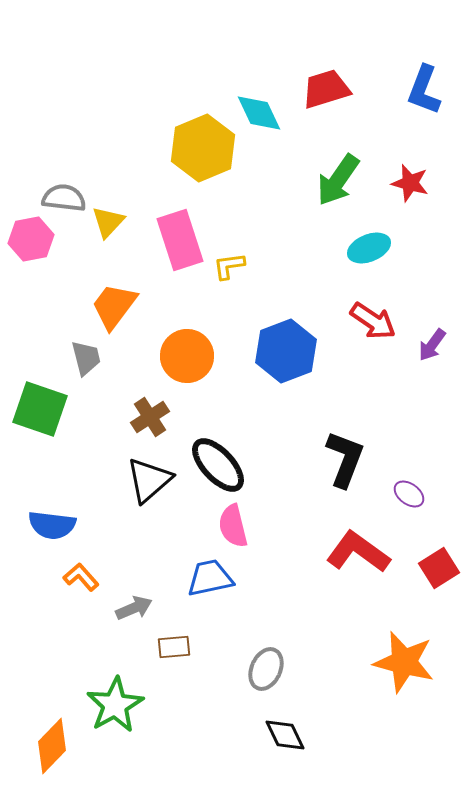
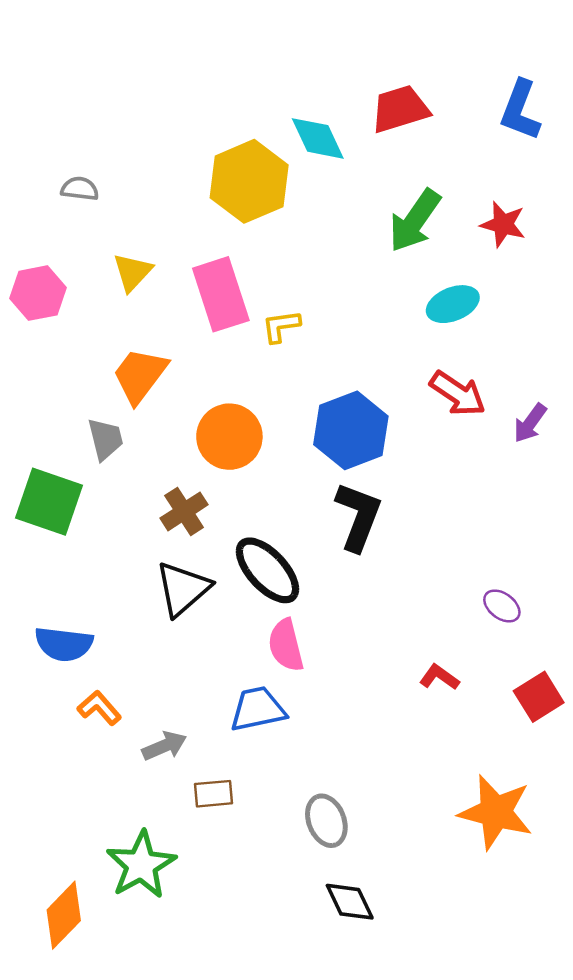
gray semicircle: (64, 198) -> (80, 189), moved, size x0.7
black L-shape: (345, 459) -> (358, 516), moved
red L-shape: (358, 552) -> (439, 677), size x0.5
gray ellipse: (266, 669) -> (326, 821), turned -45

